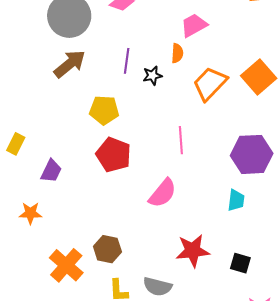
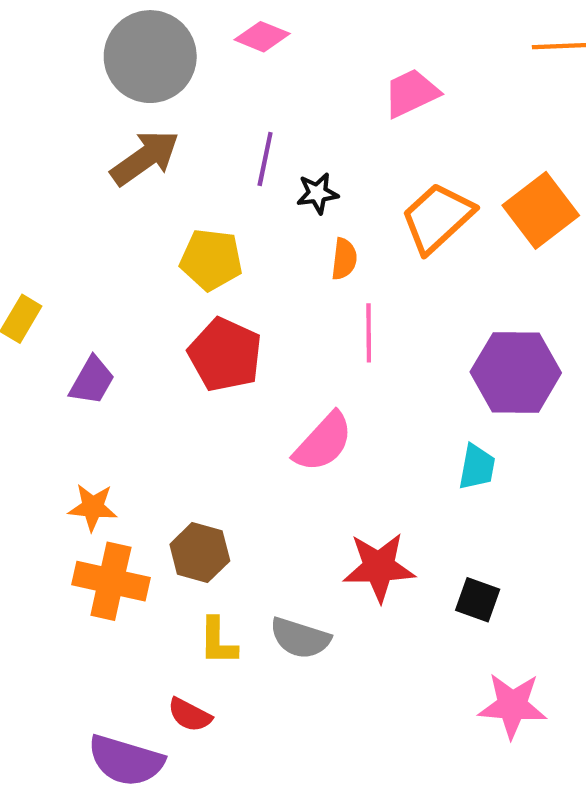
orange semicircle: (177, 53) -> (344, 259), moved
orange star: (30, 213) -> (93, 507), moved
orange cross: (66, 265) -> (111, 581), turned -32

